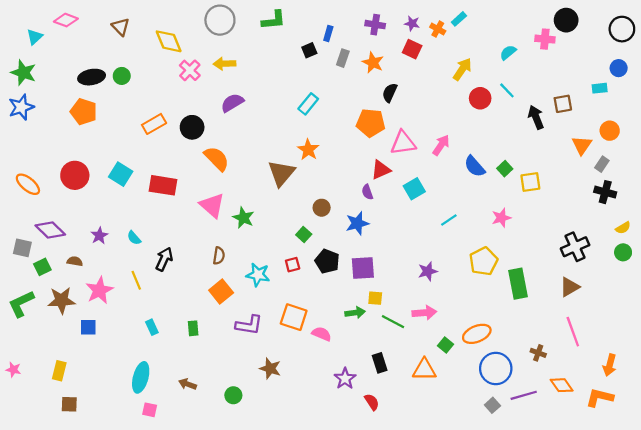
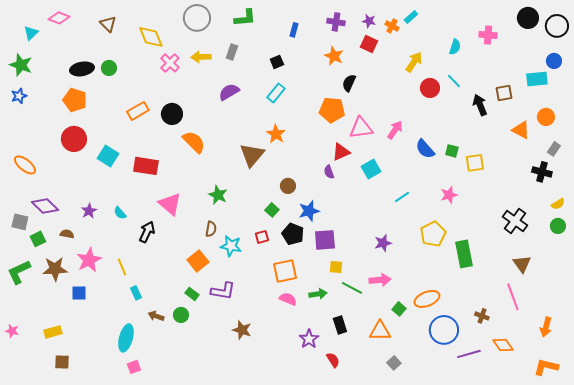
black circle: (566, 20) -> (528, 18), moved
black square: (309, 50) -> (277, 62), moved
cyan semicircle: (508, 52) -> (455, 47), turned 147
gray rectangle: (343, 58) -> (232, 52), moved
cyan rectangle: (600, 88) -> (537, 79), size x1.5
purple semicircle: (232, 103) -> (229, 92), moved
blue star: (21, 107) -> (19, 96), size x0.7
orange triangle: (582, 145) -> (521, 130), turned -36
gray rectangle: (602, 164) -> (554, 149), moved
green square: (505, 169) -> (452, 151), turned -32
red circle: (75, 175) -> (74, 139), moved
pink triangle: (212, 205) -> (170, 204), moved
blue star: (357, 223) -> (309, 211), moved
black cross: (575, 247) -> (515, 221), turned -30
brown semicircle: (219, 256) -> (211, 229), moved
yellow line: (136, 280) -> (122, 267), moved
brown triangle: (569, 287) -> (522, 264), moved, turned -36
green arrow: (355, 313) -> (318, 294), moved
orange square: (294, 317) -> (285, 271), moved, turned -30
green rectangle: (193, 328) -> (192, 294), moved, turned -48
yellow rectangle: (59, 371) -> (53, 332), turned 60
brown arrow: (188, 384) -> (156, 316), moved
green circle: (233, 395) -> (181, 315), moved
orange L-shape: (600, 398) -> (546, 367), moved
gray square: (492, 405) -> (394, 363), moved
pink square: (150, 410) -> (134, 367), turned -32

